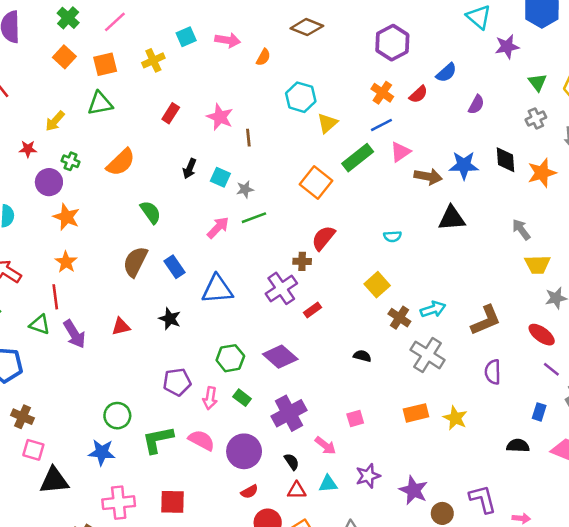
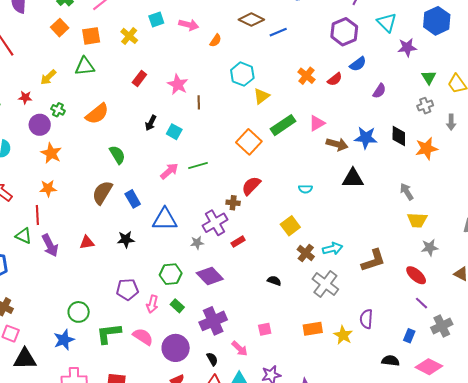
purple hexagon: (392, 43) -> (344, 32), moved
yellow cross: (153, 60) -> (129, 36), turned -30
blue line: (381, 125) -> (278, 32), moved
gray star: (245, 189) -> (197, 243), moved
orange star: (66, 262) -> (48, 188), turned 30
black star: (170, 319) -> (126, 239), turned -30
purple semicircle: (493, 372) -> (366, 319), moved
blue star: (102, 452) -> (64, 340), turned -30

